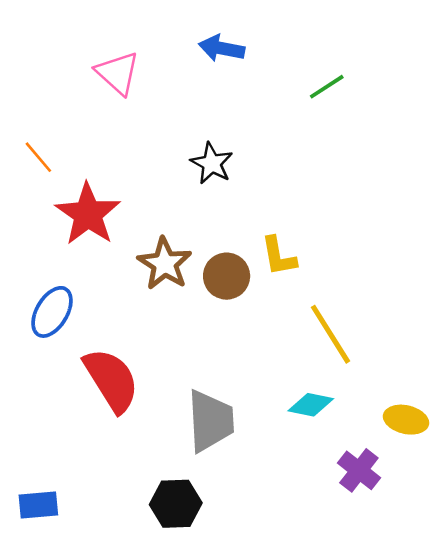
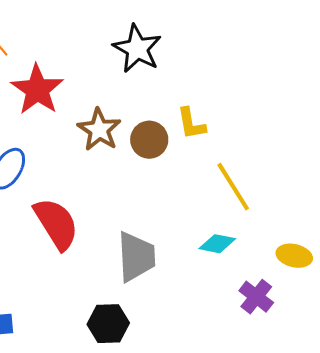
black star: (212, 163) -> (137, 49), size x1.4

